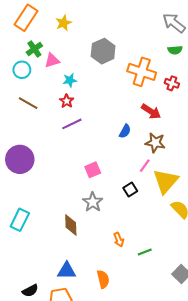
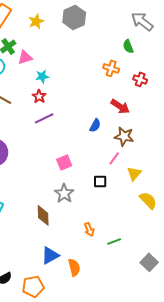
green semicircle: (175, 50) -> (128, 46), moved, turned 72
gray hexagon: (103, 51) -> (74, 17), moved
orange cross: (142, 72) -> (111, 68), size x0.6
yellow triangle: (166, 181) -> (134, 173), size x0.6
black square: (130, 190) -> (100, 181), turned 32
blue triangle: (67, 271) -> (50, 255), moved, turned -30

